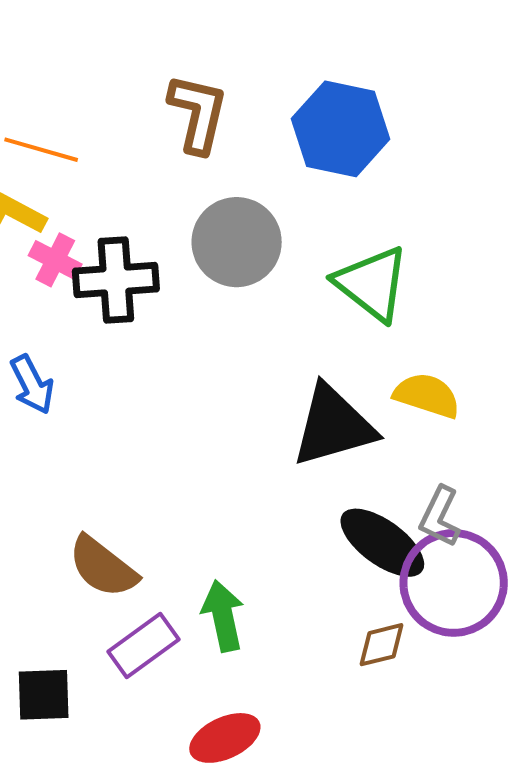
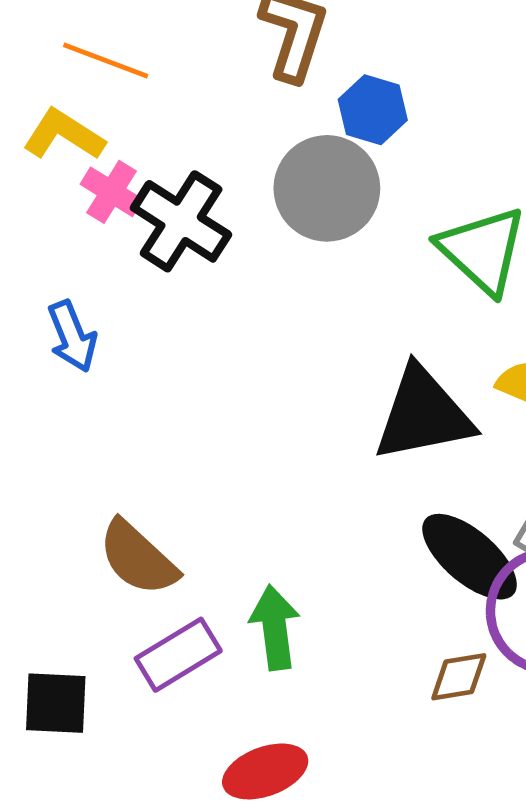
blue hexagon: (341, 129) -> (373, 110), moved, size x0.6
black cross: (116, 280) -> (181, 221), turned 32

